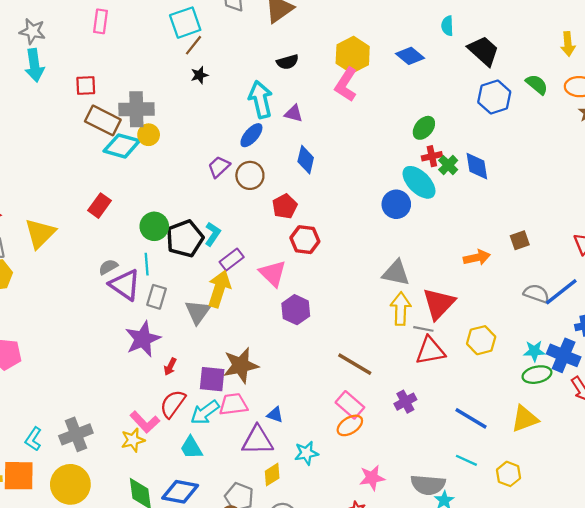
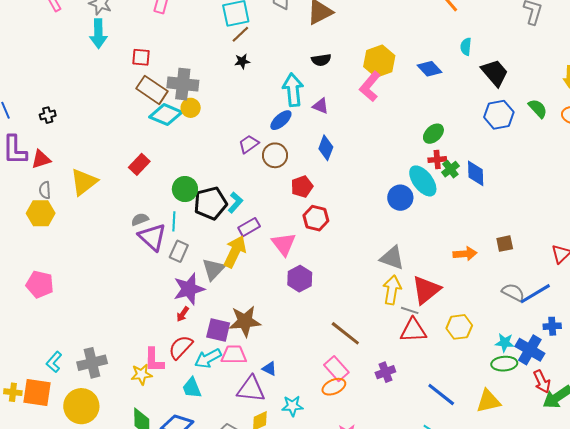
purple star: (143, 339) -> (189, 289), moved
pink L-shape: (145, 422) -> (154, 360), turned 36

